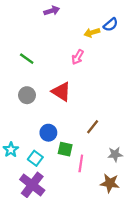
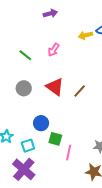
pink arrow: (78, 57) -> (54, 50), moved
brown line: (93, 127) -> (80, 91), moved
cyan square: (35, 158) -> (28, 146), turned 32

